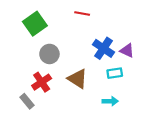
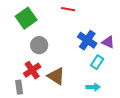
cyan rectangle: (115, 73) -> (97, 62), turned -48
brown triangle: (78, 79) -> (56, 76), moved
gray rectangle: (27, 101) -> (19, 87), turned 32

